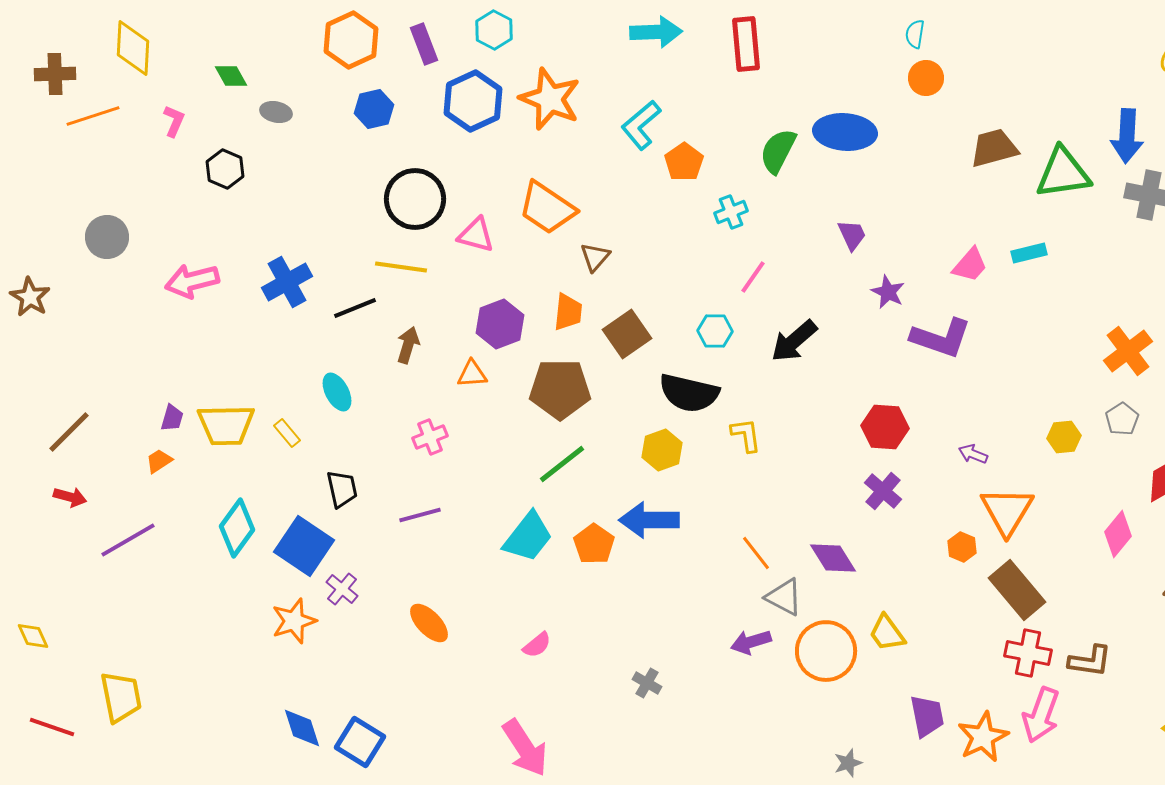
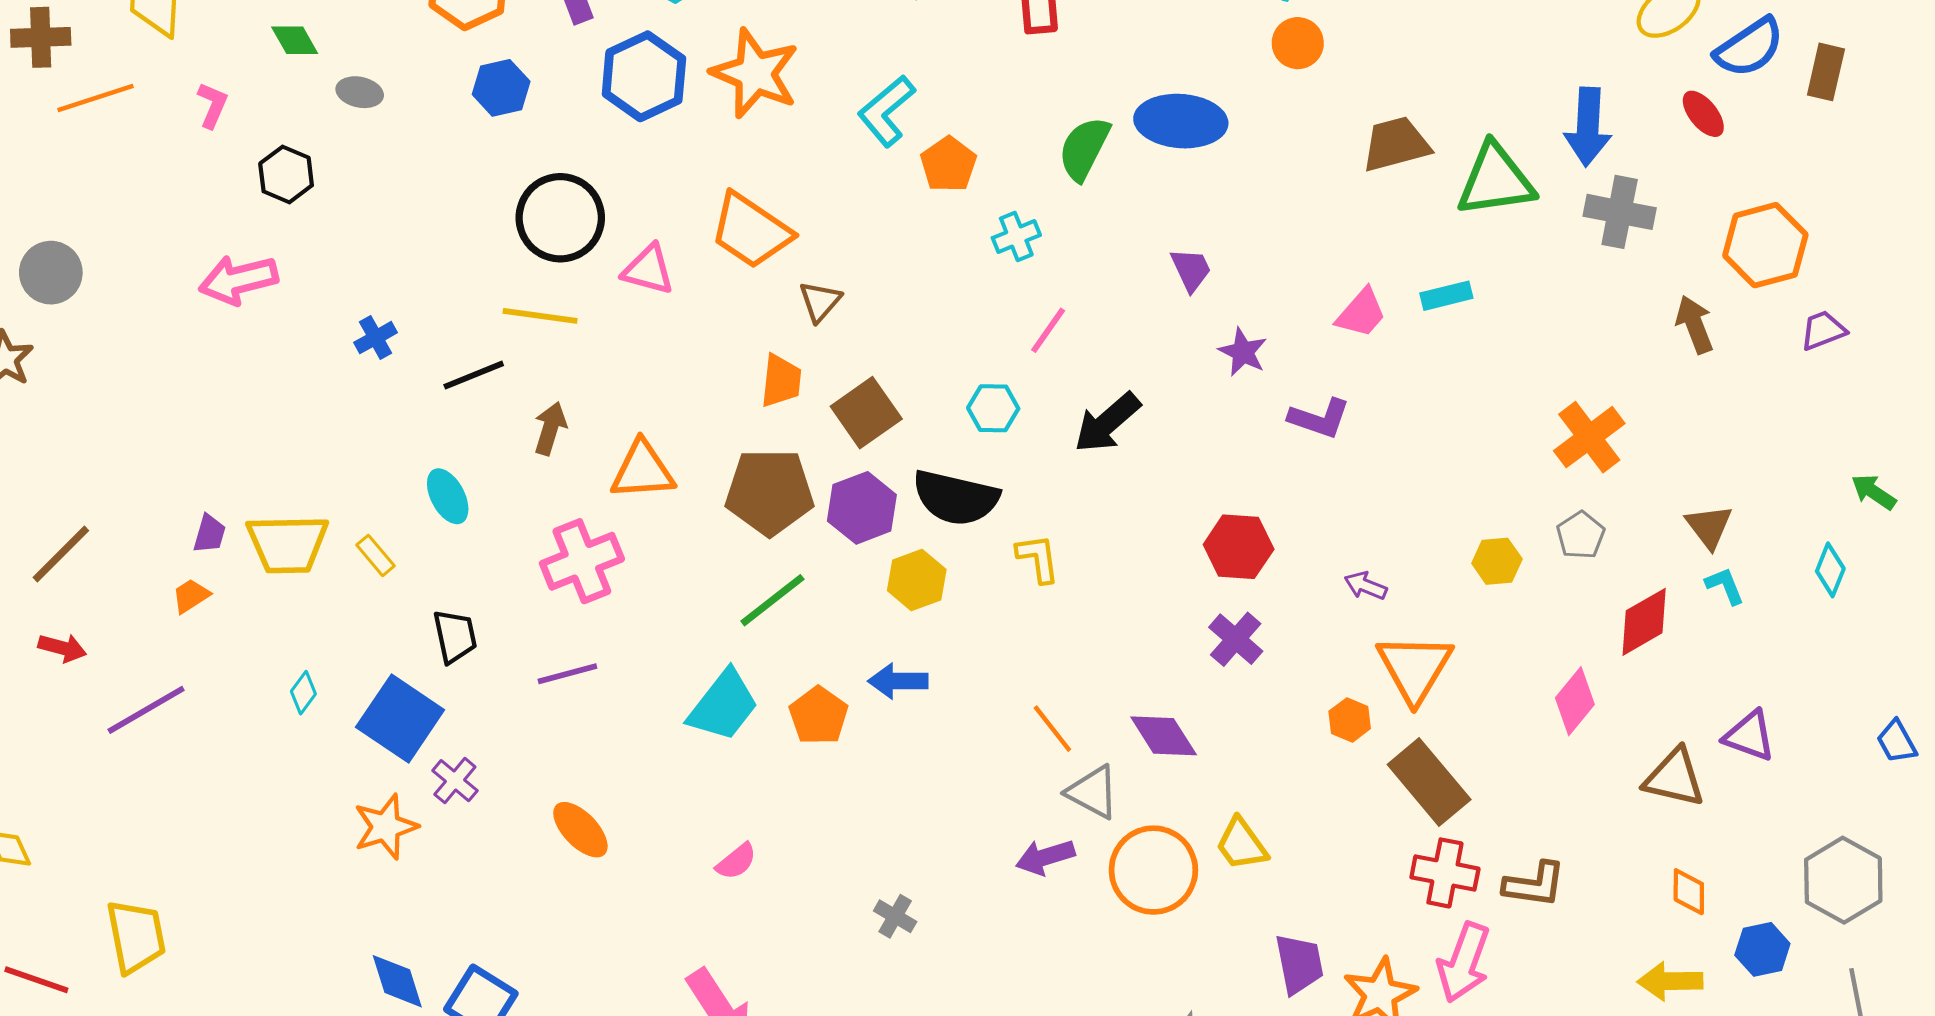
gray circle: (107, 237) -> (51, 273), moved
pink arrow: (192, 281) -> (238, 280), moved
blue cross: (287, 282) -> (376, 338), size x0.6
purple hexagon: (500, 324) -> (862, 508), moved
purple L-shape: (941, 338) -> (1319, 418), size x0.7
orange triangle: (472, 374) -> (643, 470), size x1.5
pink cross: (430, 437) -> (582, 561), size x1.6
blue arrow: (649, 520) -> (898, 681), size x0.7
cyan diamond: (237, 528) -> (303, 693), size x0.5

